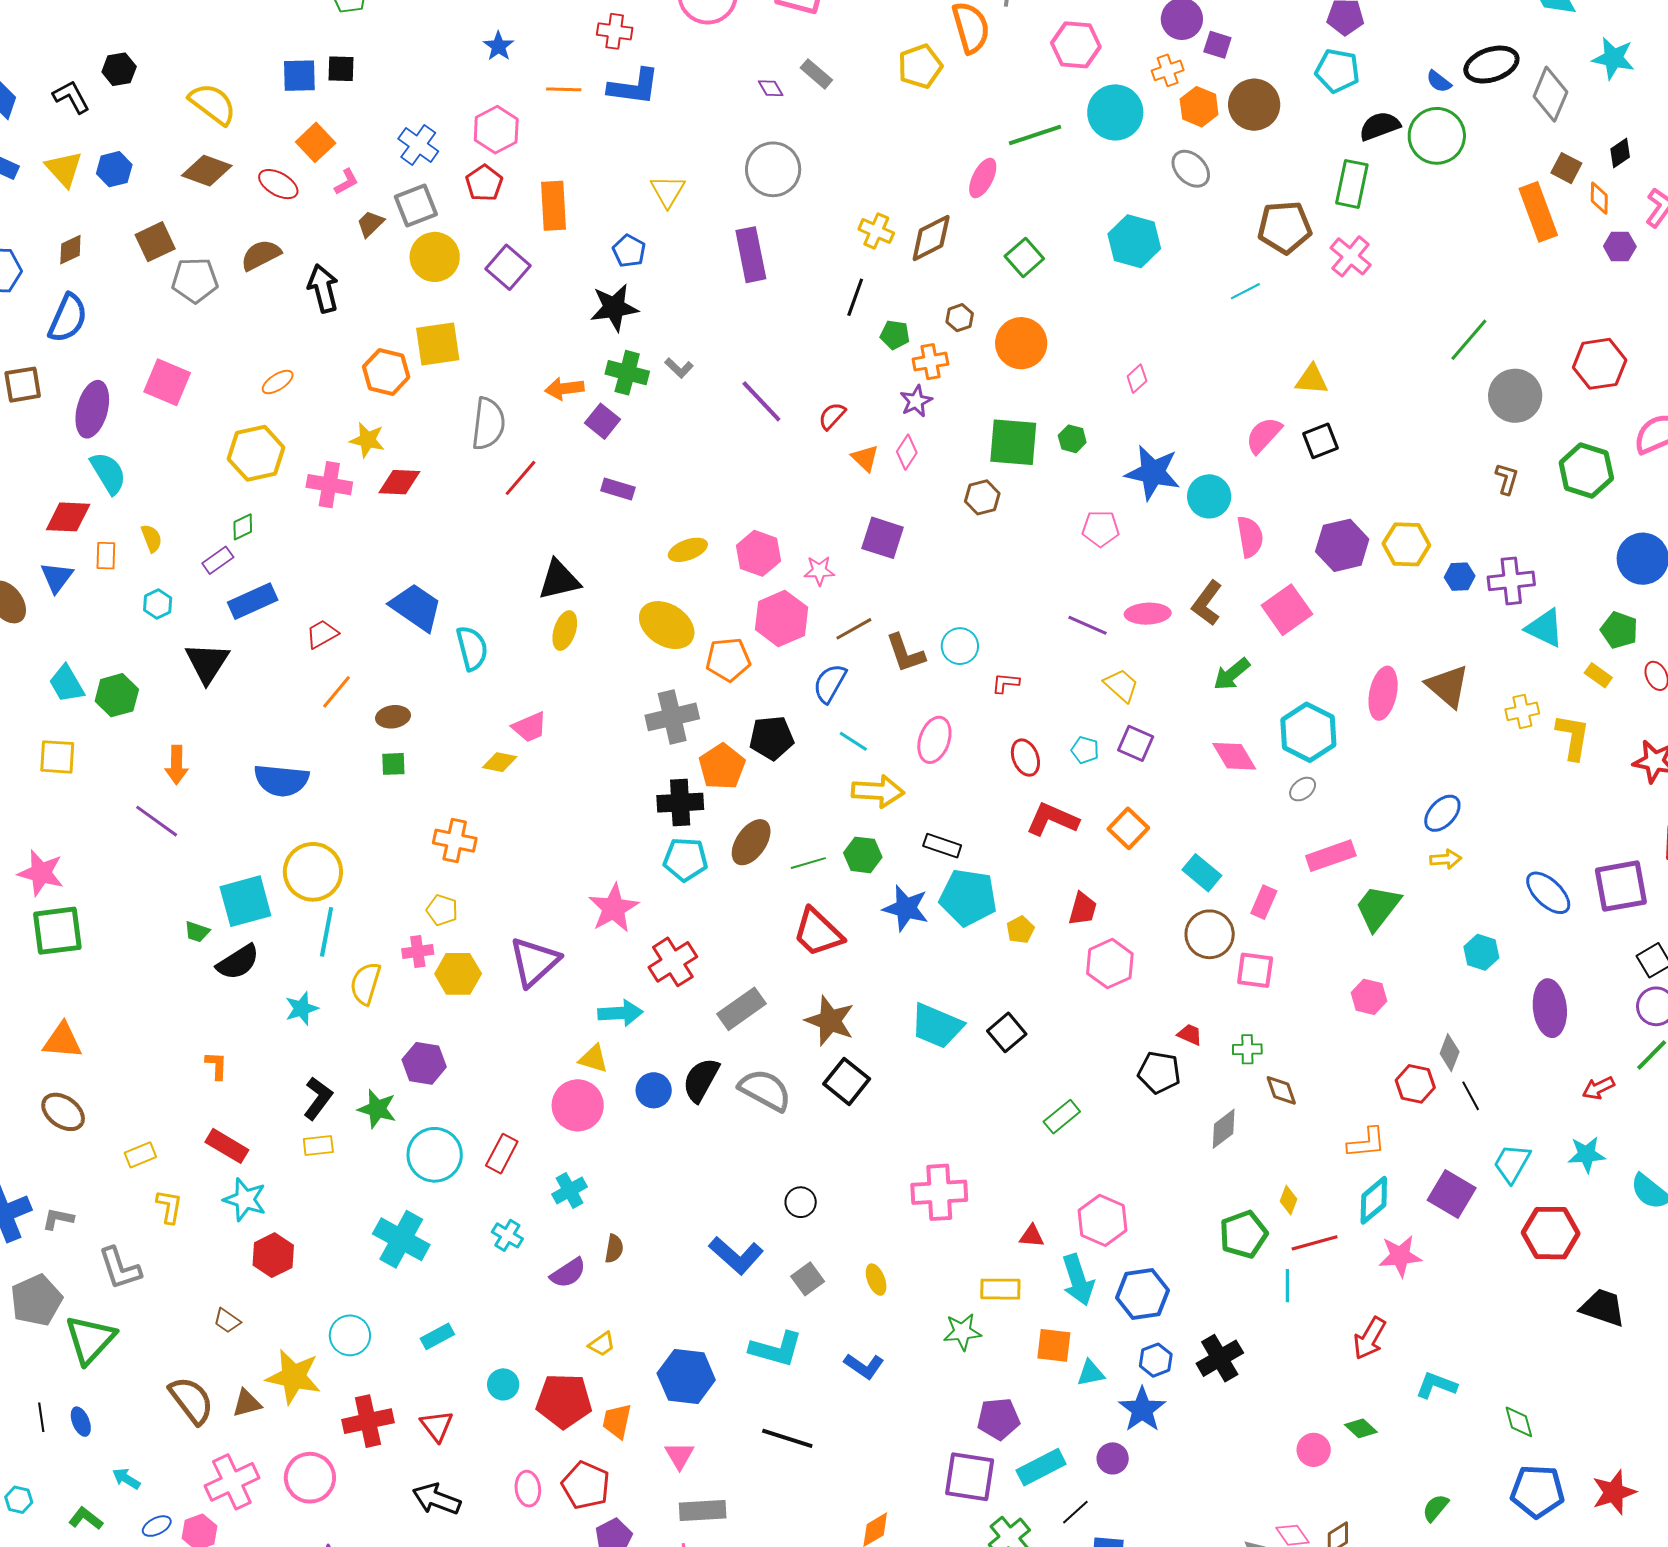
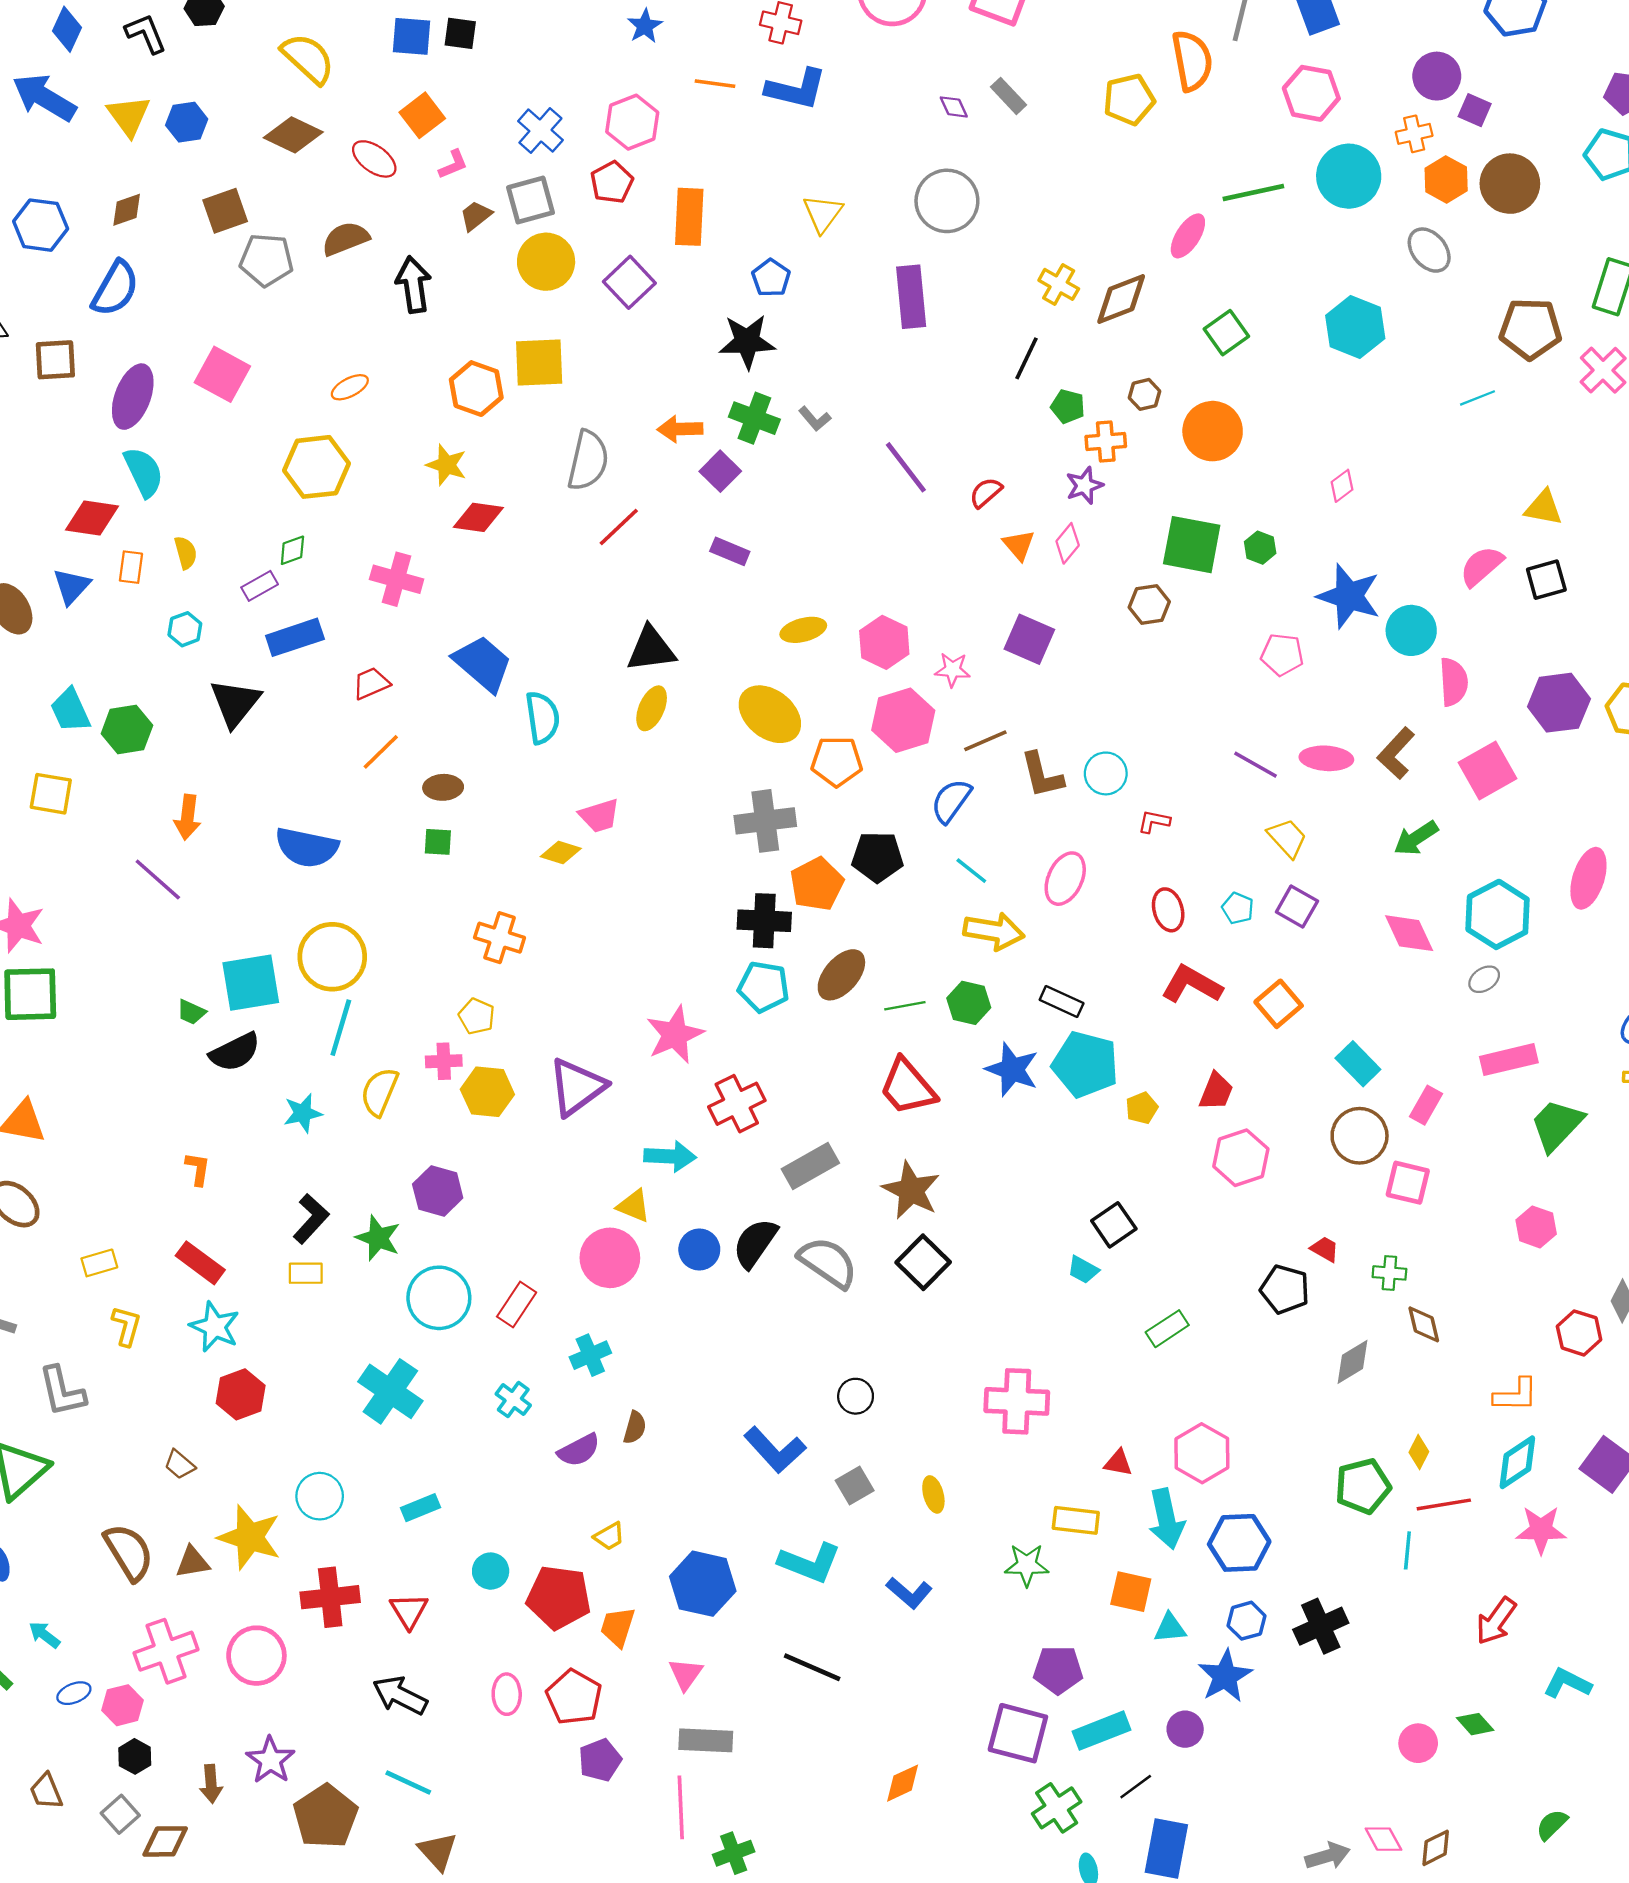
pink cross: (329, 485) -> (397, 579), moved
cyan trapezoid: (937, 1026) -> (1083, 1270), moved, size x0.5

